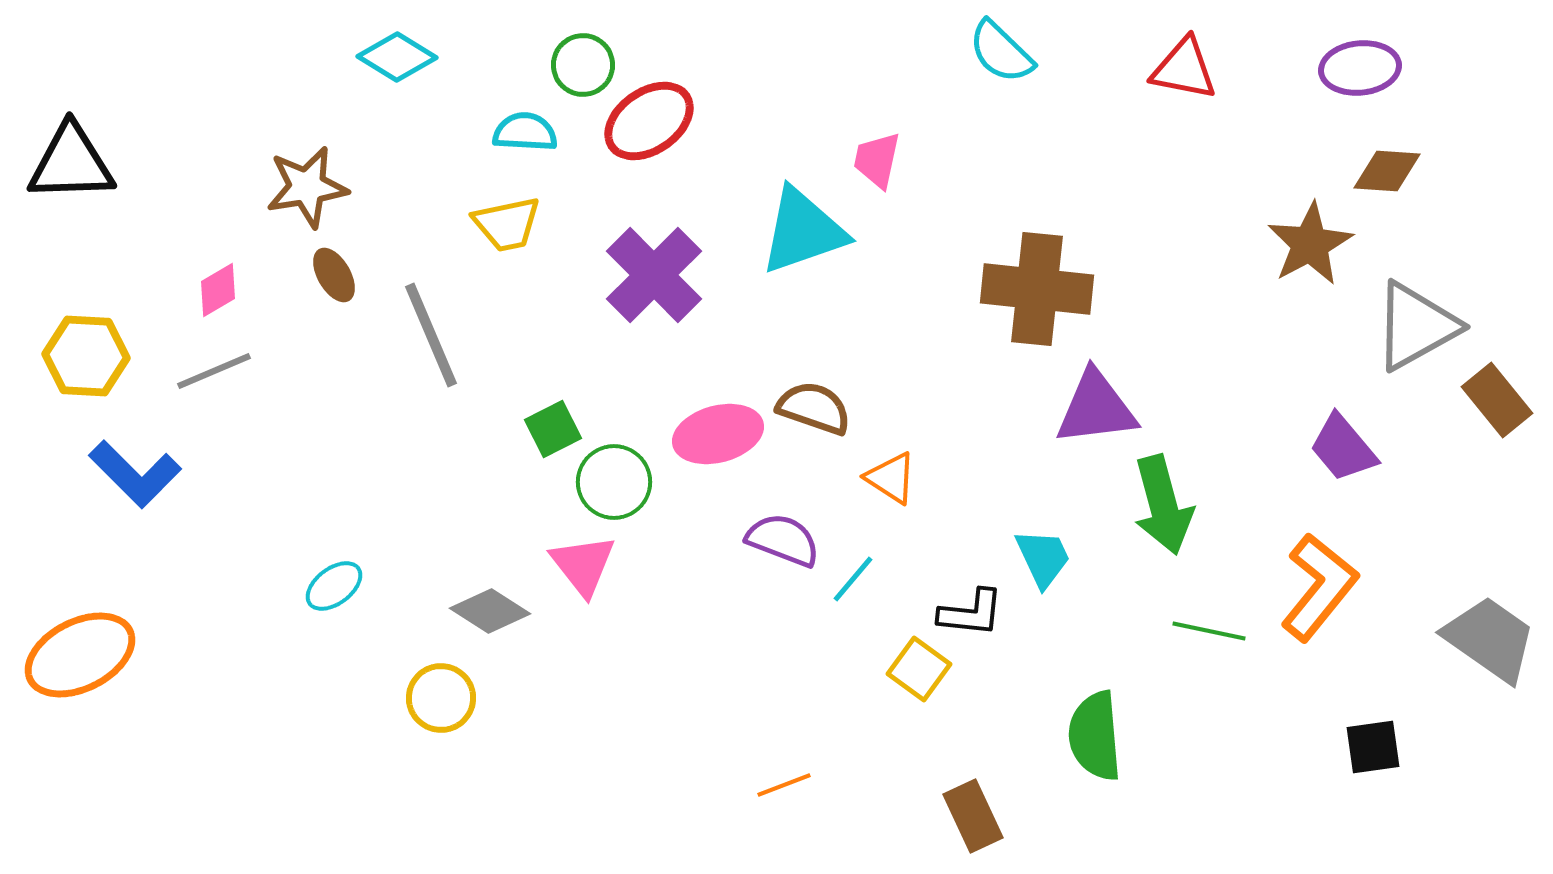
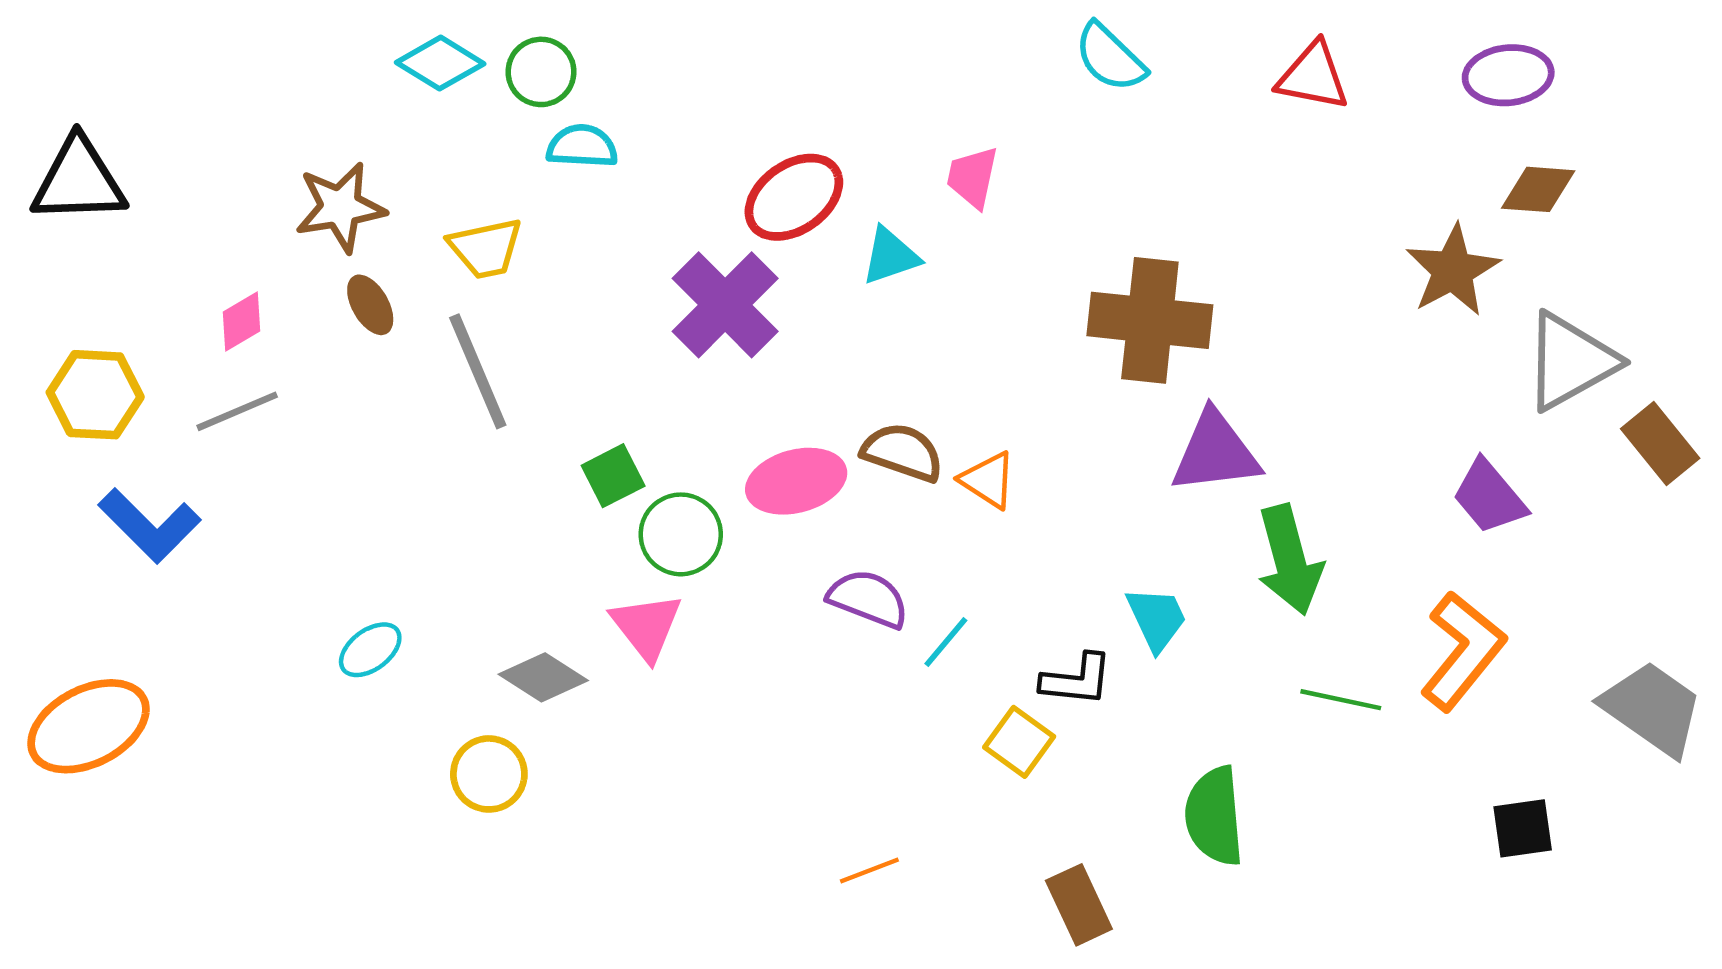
green circle: (583, 65) -> (541, 72), moved
red ellipse: (649, 121) -> (794, 197), moved
yellow trapezoid: (507, 224) -> (486, 248), moved
cyan triangle: (803, 231) -> (890, 256), size x0.6
orange triangle: (891, 478) -> (988, 480), moved

